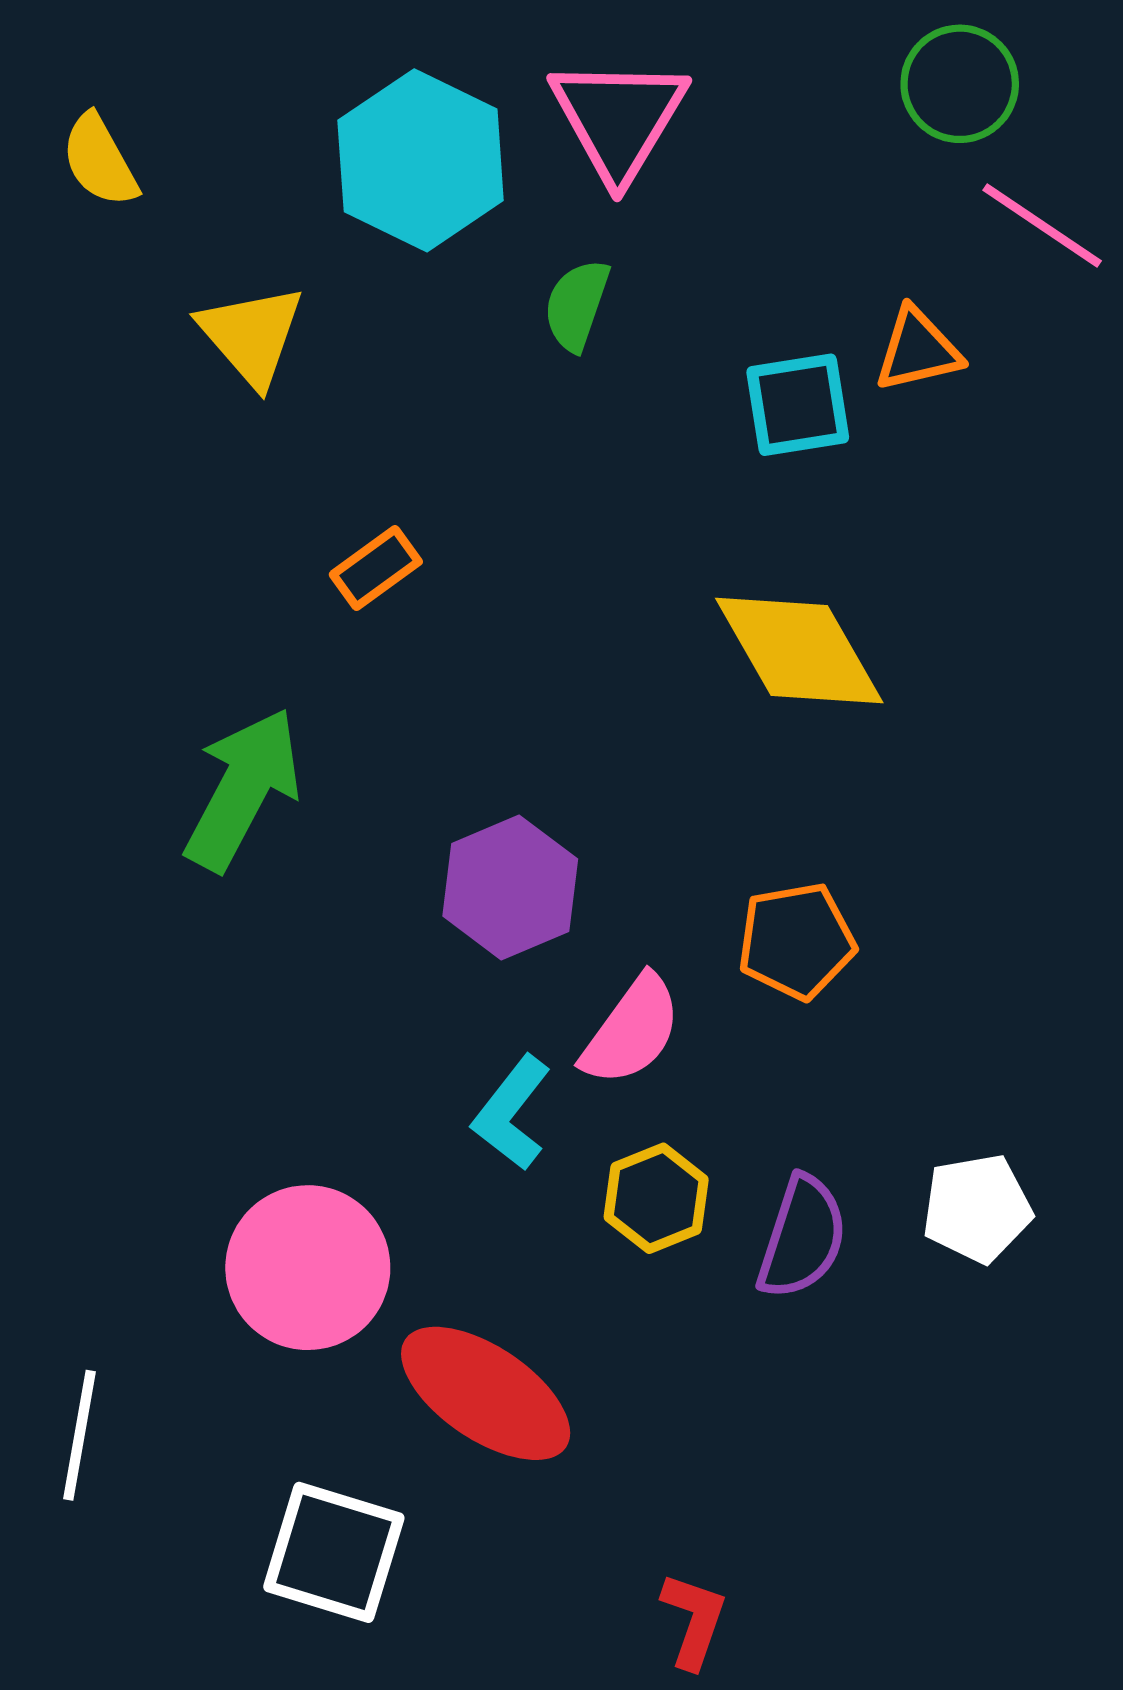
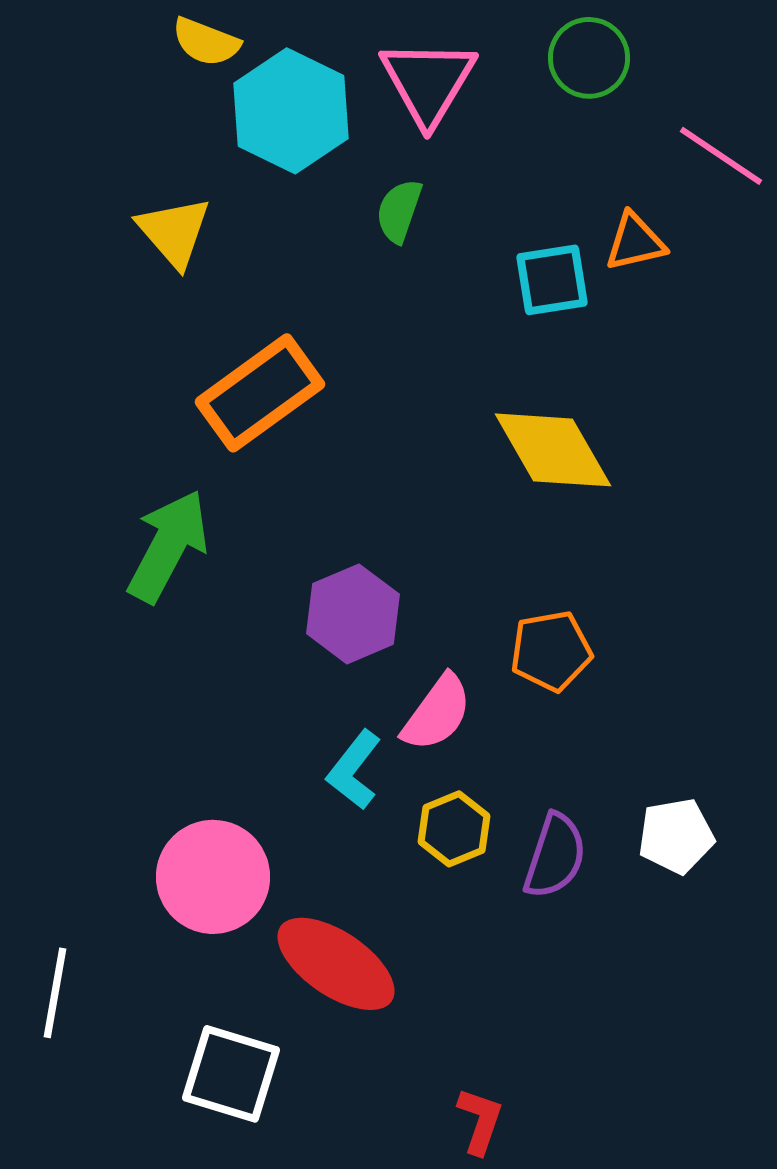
green circle: (960, 84) -> (589, 58), moved
yellow semicircle: (100, 160) -> (206, 42), moved, turned -40
orange rectangle: (376, 568) -> (260, 393), size x2.0

